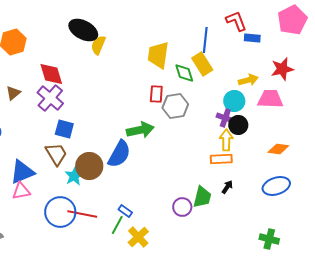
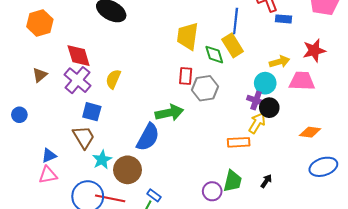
yellow semicircle: (98, 45) -> (113, 79), moved
yellow arrow: (226, 140) -> (257, 123), turned 30
orange rectangle: (221, 159) -> (239, 142), moved
brown circle: (89, 166) -> (127, 170), moved
blue triangle: (22, 172) -> (49, 156), size x0.6
blue ellipse: (276, 186) -> (323, 167), moved
black arrow: (227, 187) -> (266, 181), moved

